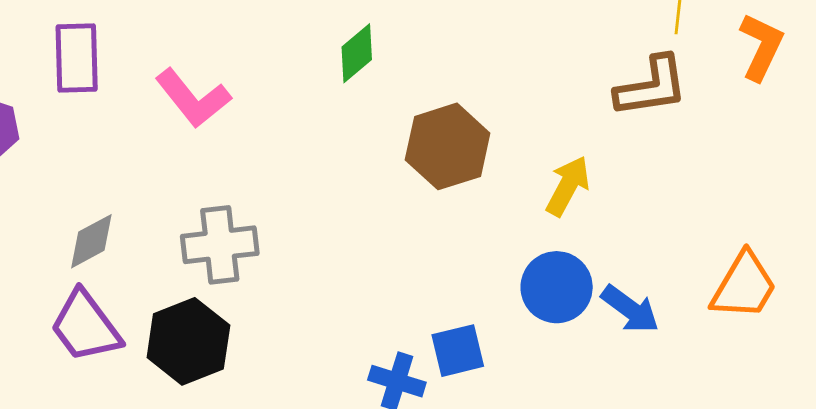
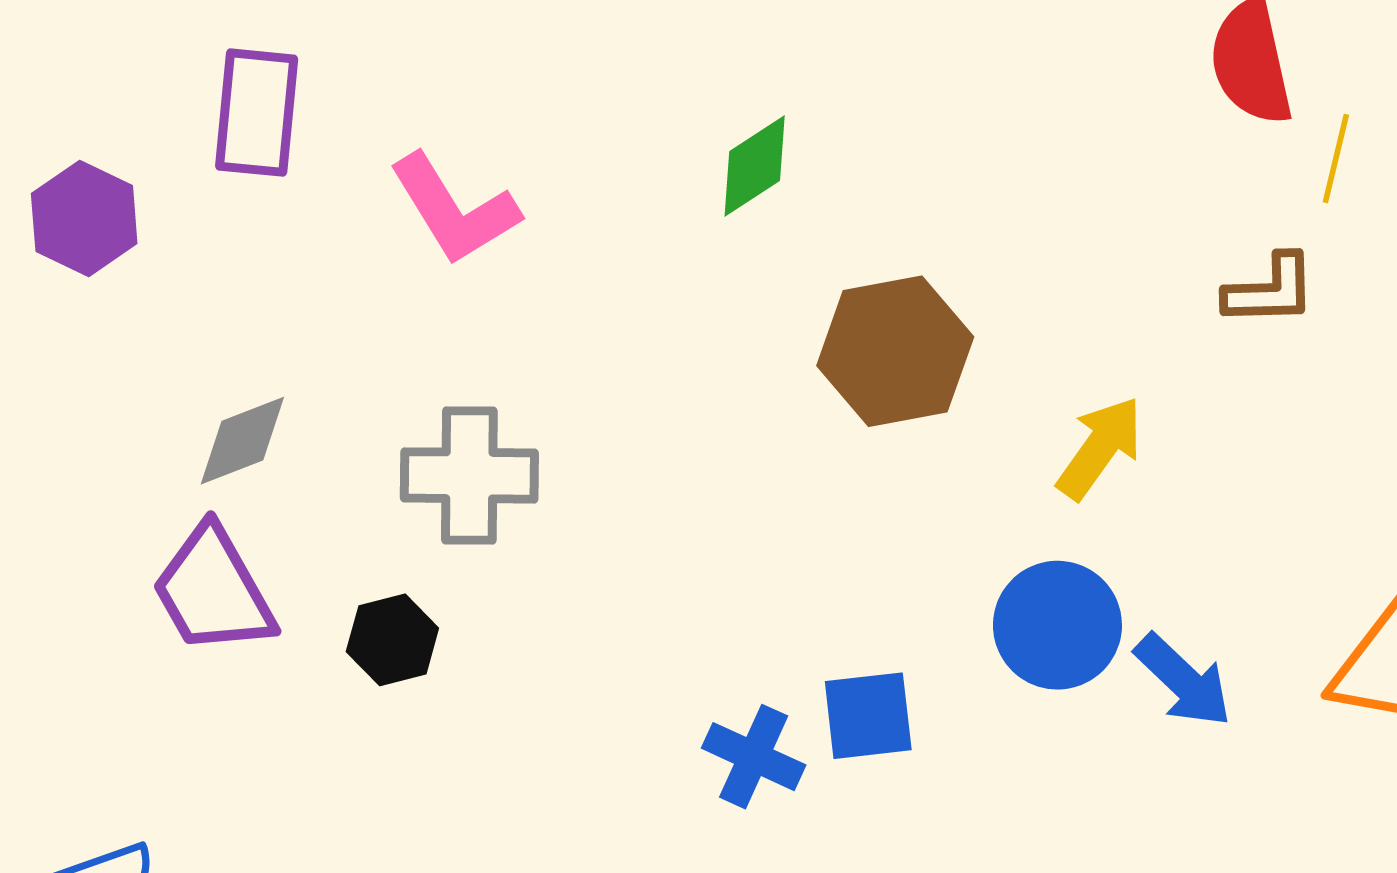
brown L-shape: (651, 87) -> (1270, 290), size x0.7
black hexagon: (188, 341) -> (392, 640), size x0.6

